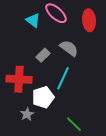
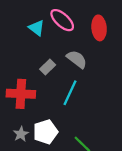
white pentagon: (43, 97) -> (45, 132), moved
gray star: (27, 114) -> (21, 134), moved

